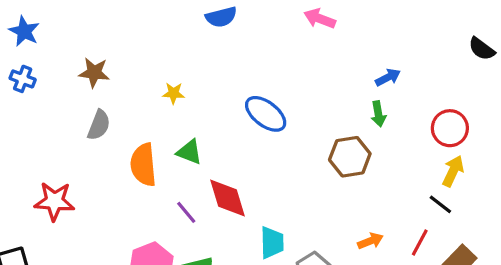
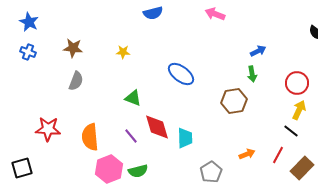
yellow star: (174, 93) -> (123, 52), moved
orange semicircle: (143, 165) -> (90, 137), moved
cyan trapezoid: (272, 243) -> (185, 138), moved

